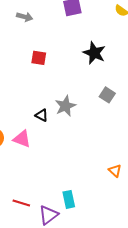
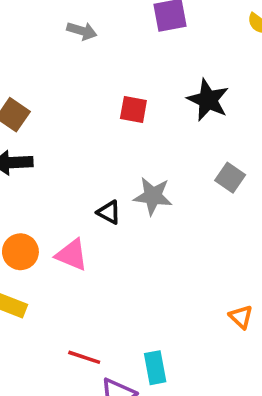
red square: (39, 58) -> (133, 109), moved
gray star: (65, 106) -> (153, 196), turned 30
red line: (21, 203) -> (84, 357), moved

